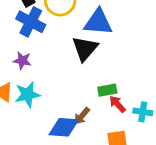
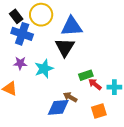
cyan star: (27, 95) -> (44, 69), moved
brown arrow: (82, 116) -> (70, 97), turned 88

